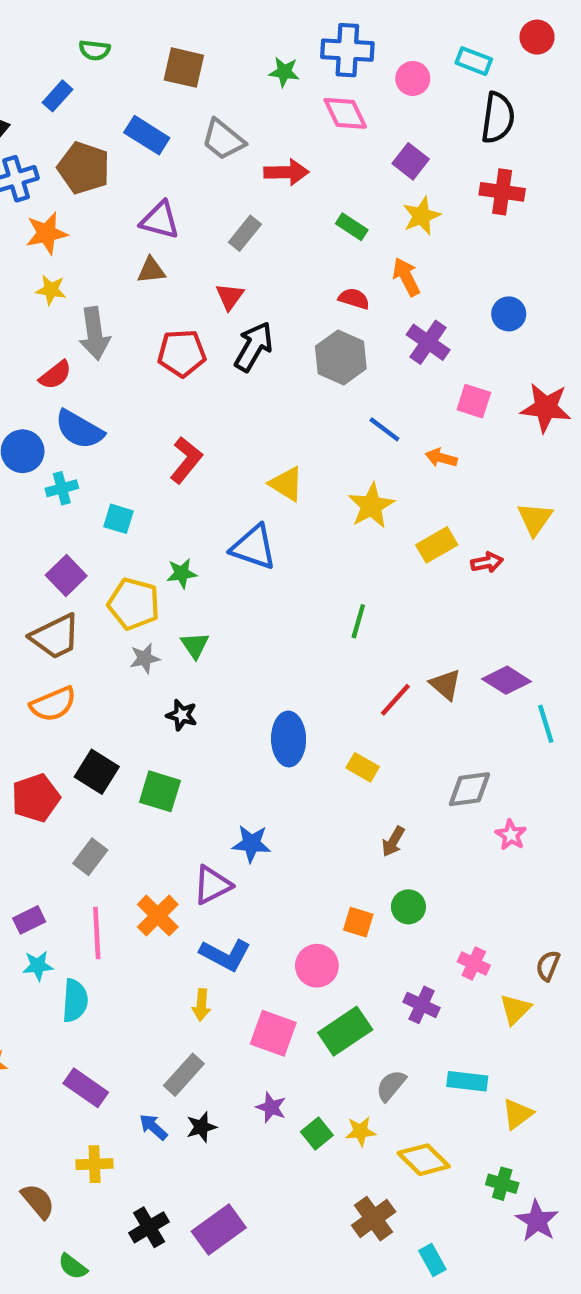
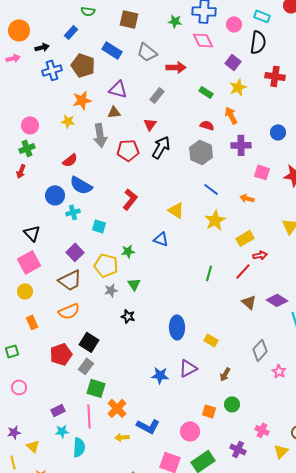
black semicircle: (498, 118) -> (258, 42), moved
orange star: (47, 233) -> (82, 100), moved
gray arrow: (95, 334) -> (100, 135), moved
purple cross: (428, 342) -> (241, 145), turned -36
blue line: (384, 429) -> (211, 189), moved
blue triangle: (254, 547) -> (161, 239), size x0.7
red arrow: (487, 562) -> (260, 255), moved
red line: (395, 700) -> (243, 271), moved
gray diamond: (469, 789) -> (260, 350), turned -40
green square: (160, 791) -> (96, 388), moved
gray rectangle: (90, 857) -> (86, 366), moved
purple triangle: (212, 885) -> (188, 368), moved
yellow arrow: (201, 1005) -> (122, 437), moved, turned 80

